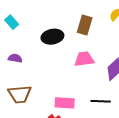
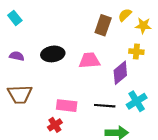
brown rectangle: (85, 25) -> (103, 25), moved
black ellipse: (52, 37) -> (53, 54), moved

